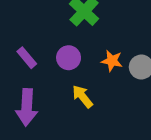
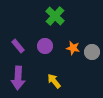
yellow arrow: (82, 96) -> (54, 81), moved

